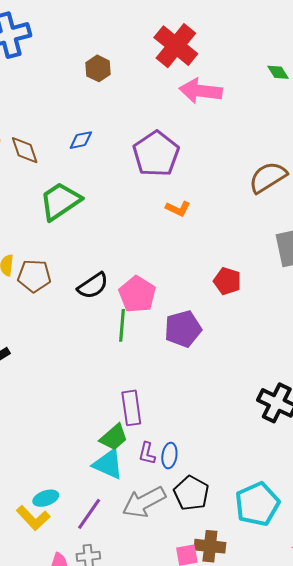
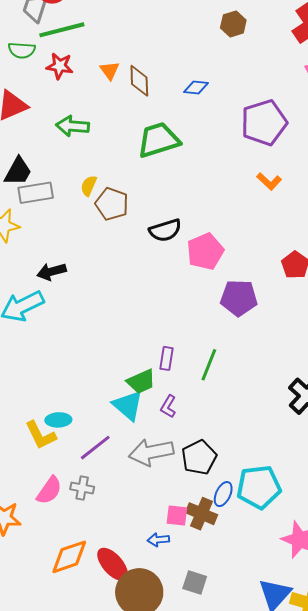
green line: (122, 325) -> (209, 365), moved
purple rectangle: (131, 408) -> (166, 358), size x0.7
blue ellipse: (169, 456) -> (223, 494), moved

